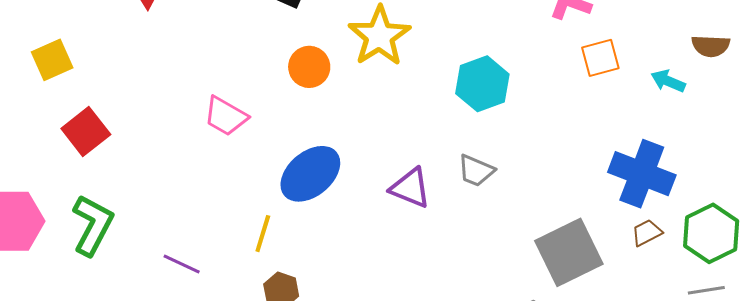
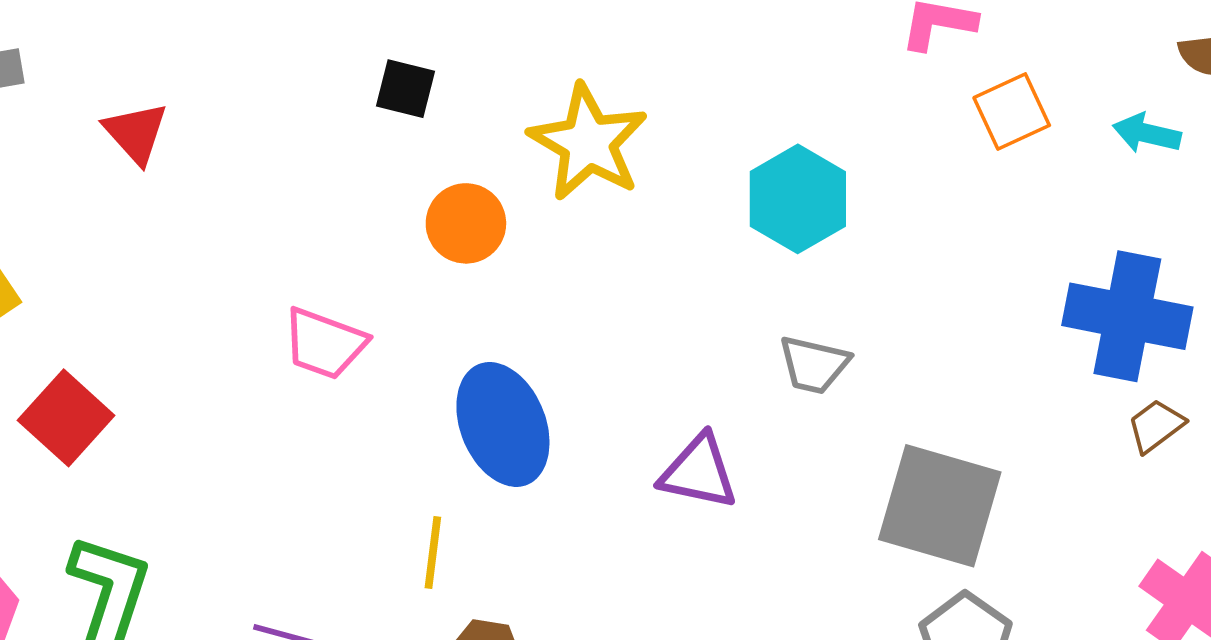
blue ellipse: (310, 174) -> (503, 424), turned -62
purple triangle: (410, 188) -> (699, 472), moved
gray square: (569, 252) -> (940, 506), moved, turned -38

